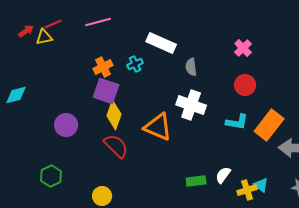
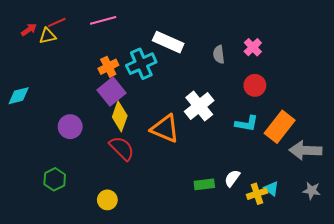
cyan cross: (135, 64) -> (141, 64), size x1.8
gray semicircle: (191, 67) -> (219, 54), moved
purple square: (106, 91) -> (111, 92), turned 32
white cross: (191, 105) -> (199, 106), turned 32

